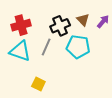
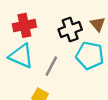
gray line: (46, 47) -> (51, 66), moved

